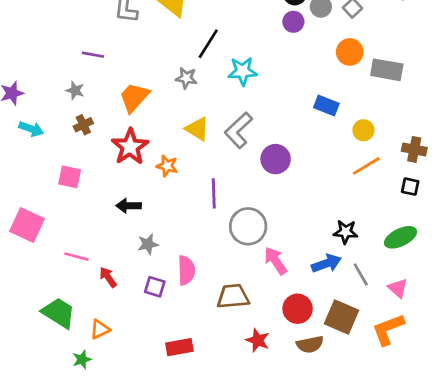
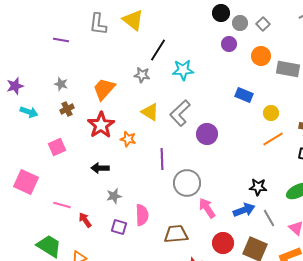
purple circle: (293, 22) -> (229, 44), moved
purple line: (93, 55) -> (61, 40), moved
pink square: (70, 177) -> (57, 147), turned -36

